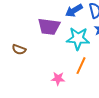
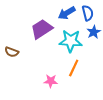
purple trapezoid: (49, 27) -> (42, 29), turned 140

